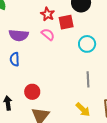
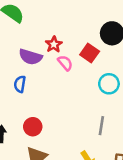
red star: (48, 14) -> (54, 44), moved
red square: (66, 22) -> (90, 53), turned 35

